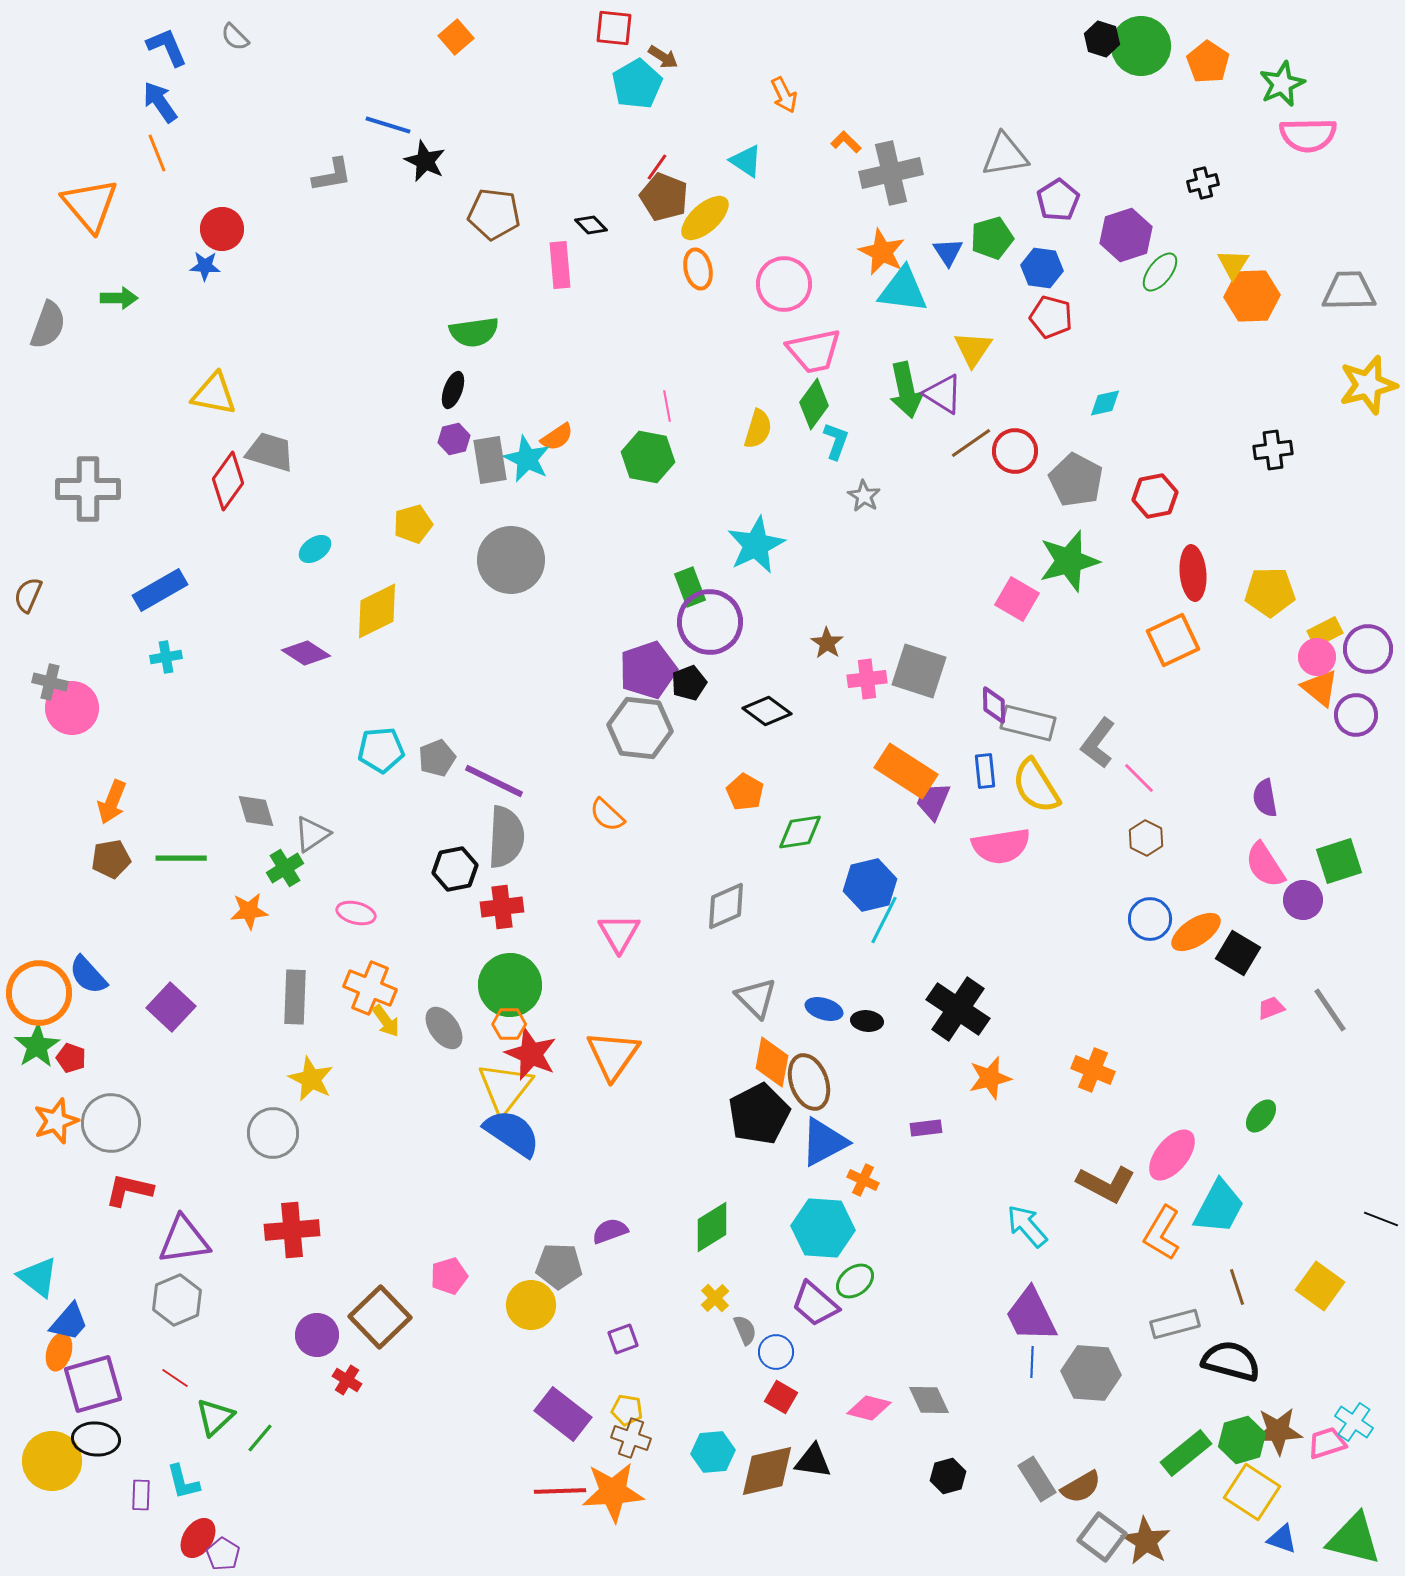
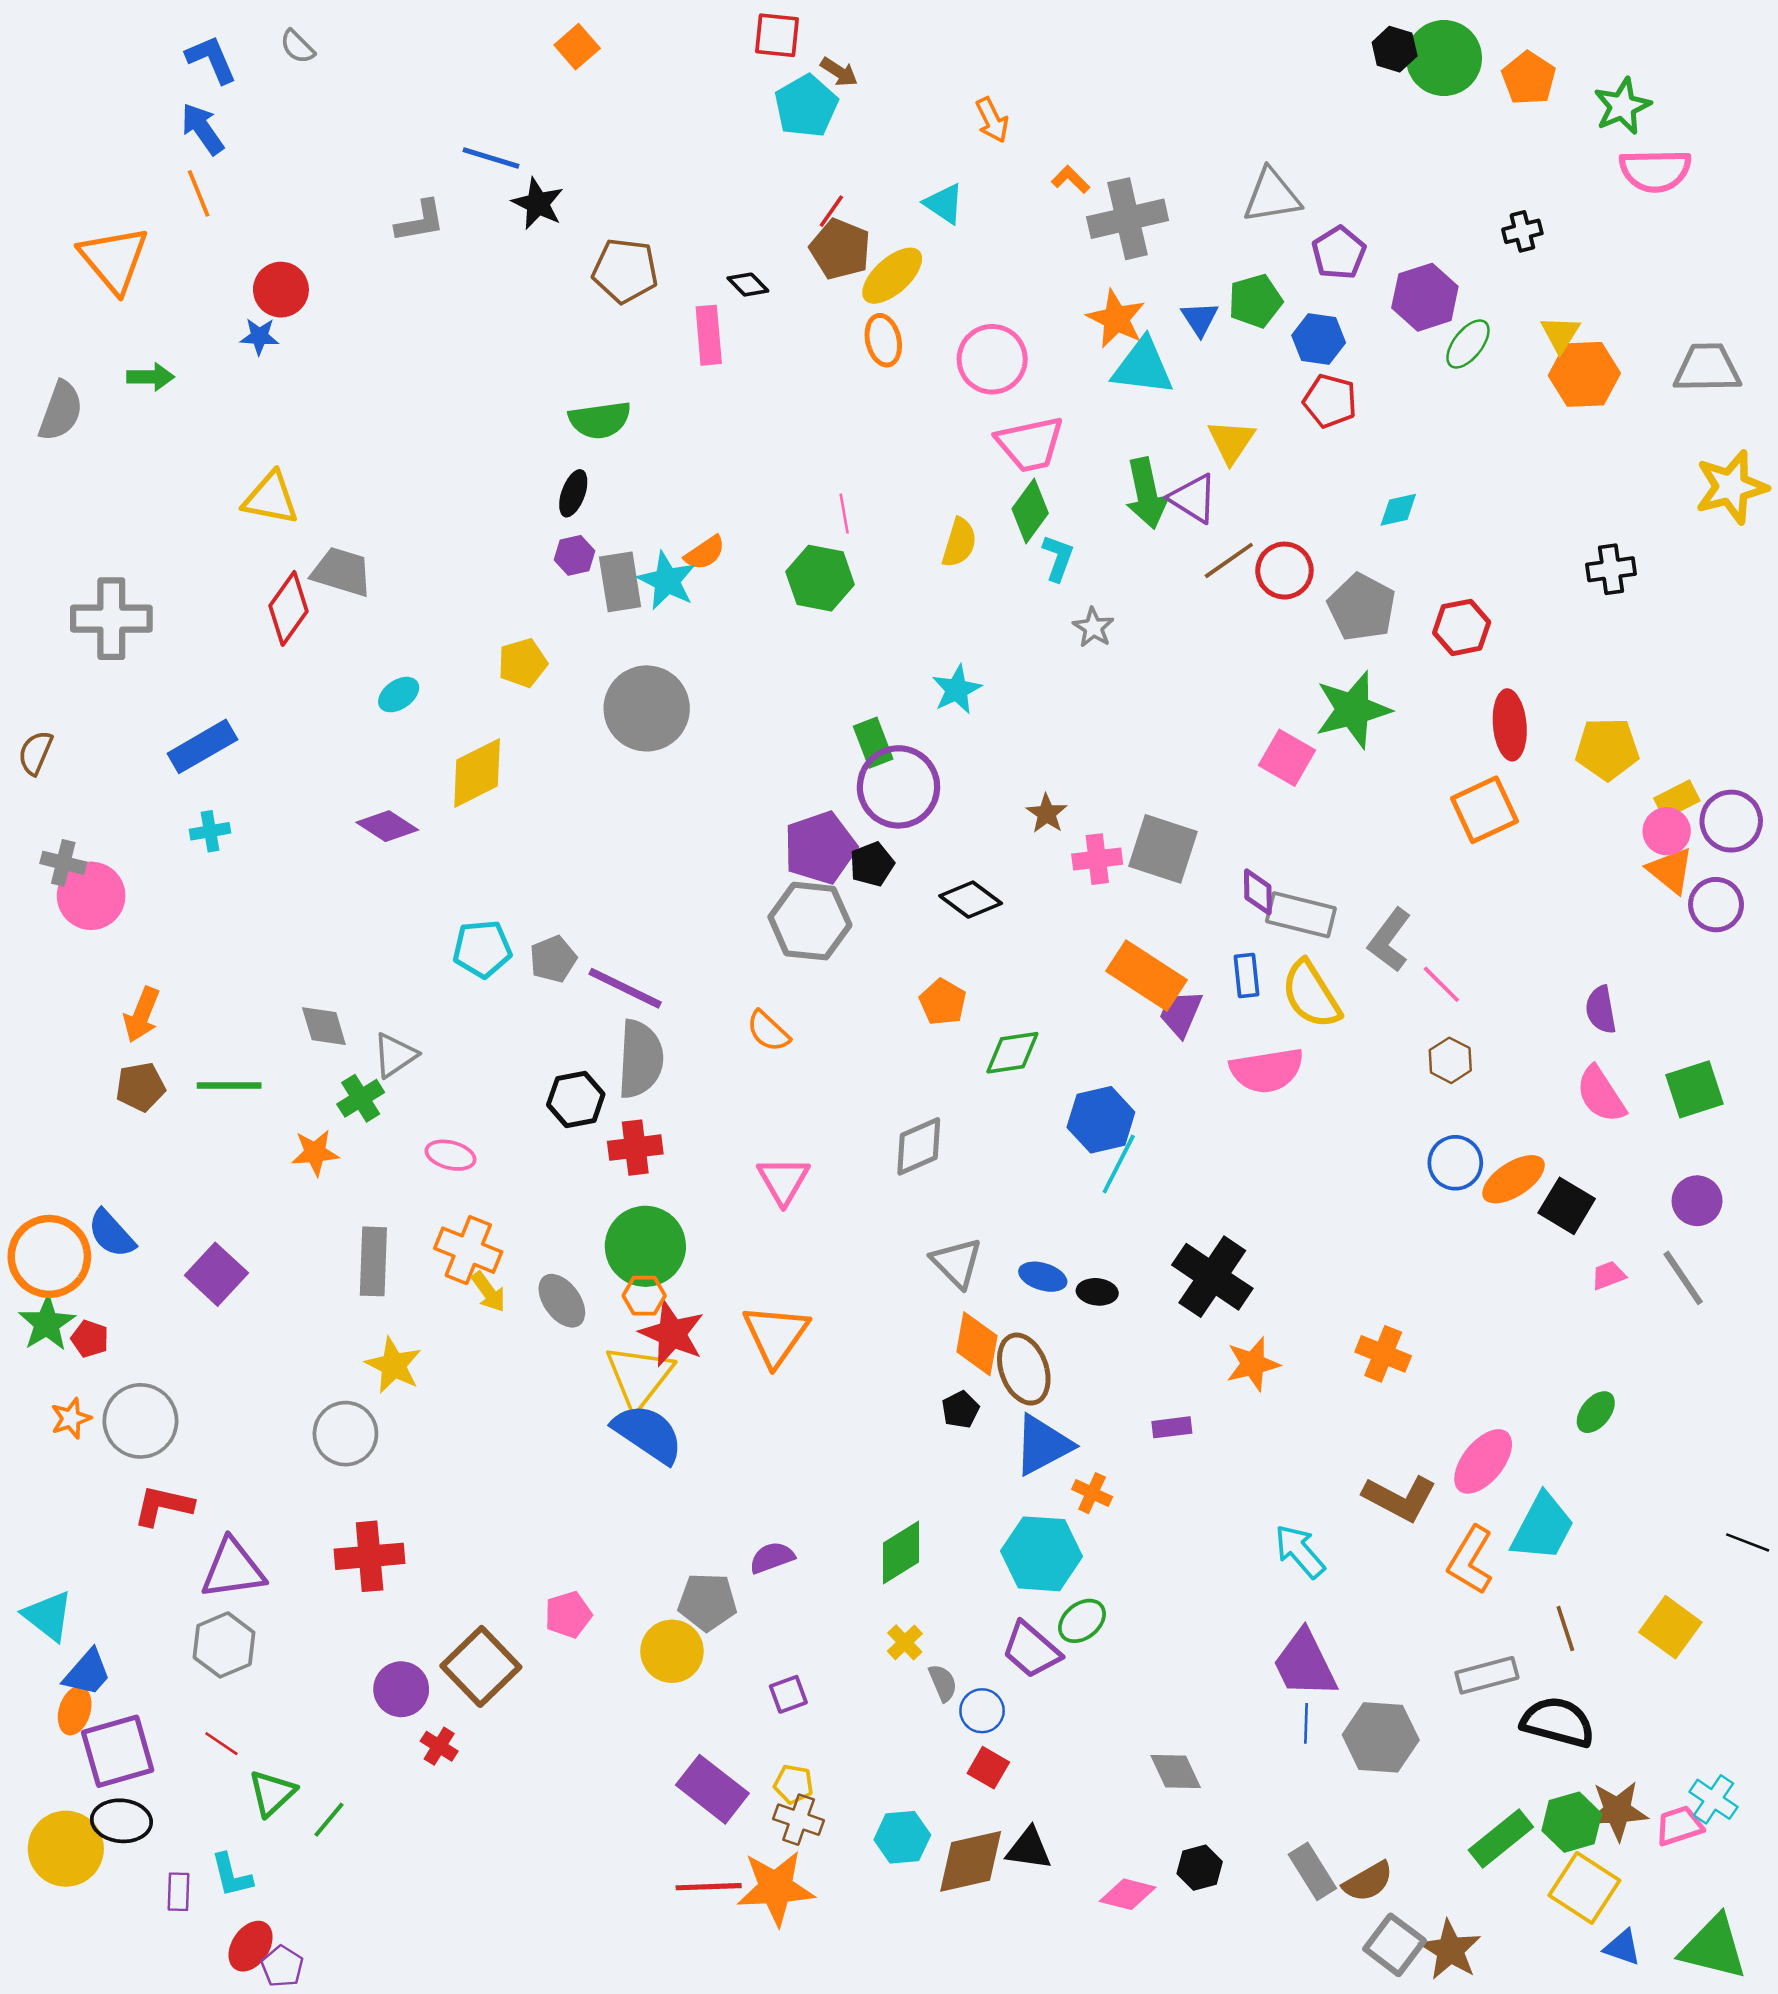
cyan star: (756, 545) -> (957, 689), size x0.7
purple circle: (1303, 900) -> (1697, 1201), moved
black pentagon: (759, 1114) -> (961, 1410), size x0.5
orange star: (56, 1121) -> (71, 1418), size x0.7
pink diamond: (869, 1408) -> (1128, 1894), moved

